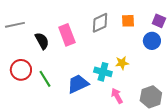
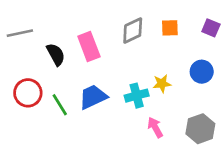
blue circle: (152, 41) -> (202, 72), moved
cyan cross: (103, 72) -> (137, 96), turned -30
blue trapezoid: (78, 84) -> (93, 97), moved

